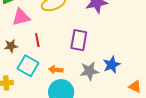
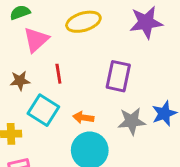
pink triangle: (21, 17) -> (36, 40), turned -30

